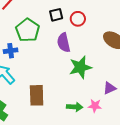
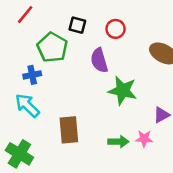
black square: (56, 15) -> (77, 25), moved, turned 32
green star: (80, 67) -> (123, 91), turned 30

